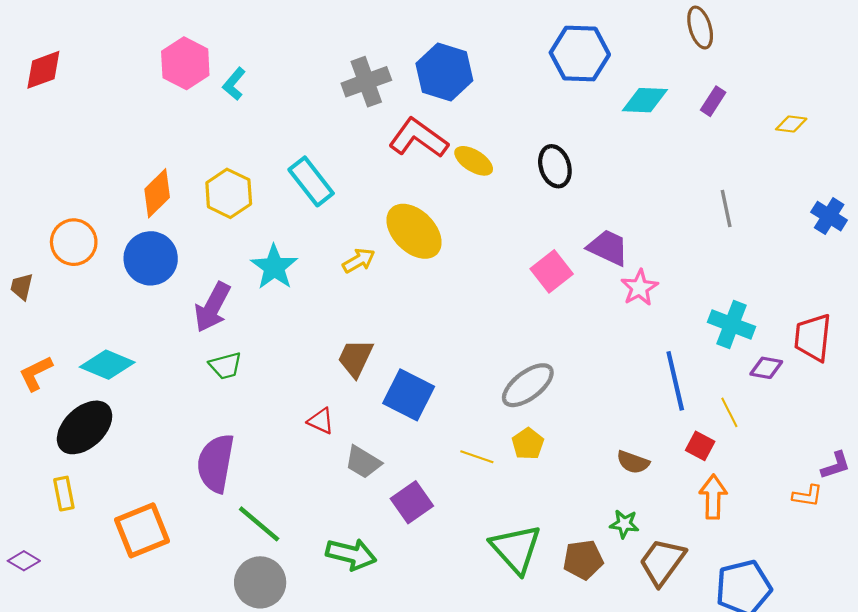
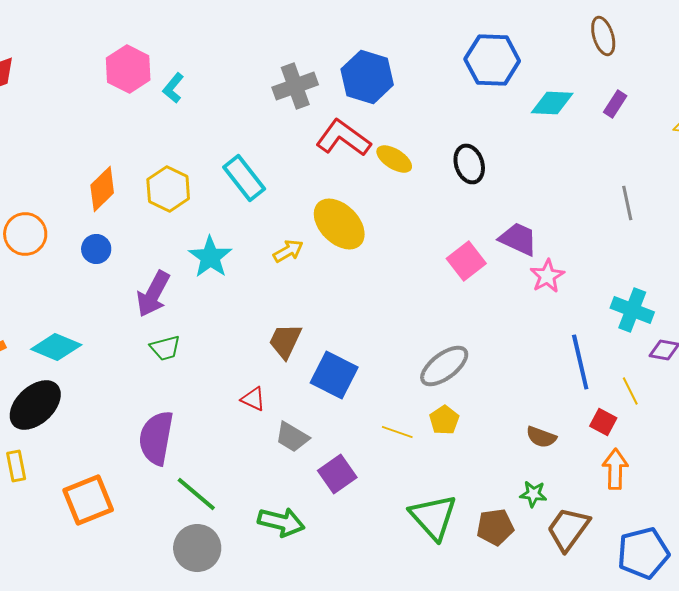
blue circle: (151, 258) -> (96, 249), size x0.6

